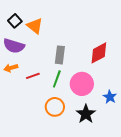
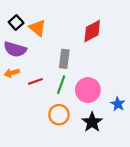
red diamond: (99, 53) -> (92, 31), moved

